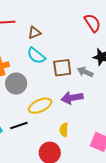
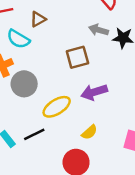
cyan semicircle: (36, 56) -> (18, 39), moved
gray arrow: (85, 72) -> (99, 30), moved
yellow semicircle: (64, 130) -> (89, 132), turned -128

